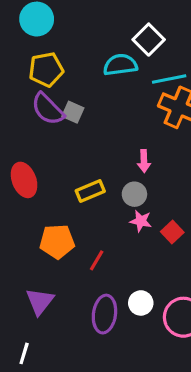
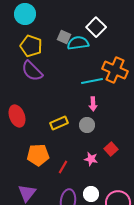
yellow pentagon: (46, 70) -> (31, 46), turned 30
cyan line: (169, 79) -> (92, 81), moved
gray square: (73, 112) -> (64, 37), moved
pink star: (141, 221) -> (91, 159), moved

